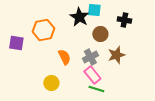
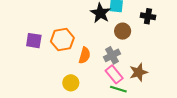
orange hexagon: (43, 30) -> (62, 40), moved
brown star: (116, 55) -> (138, 72), moved
orange semicircle: (64, 57) -> (85, 55), turned 42

